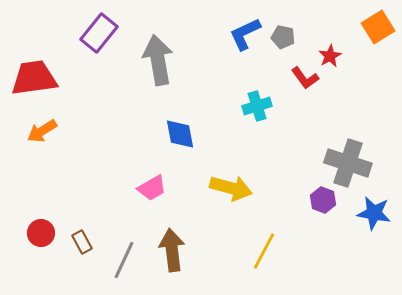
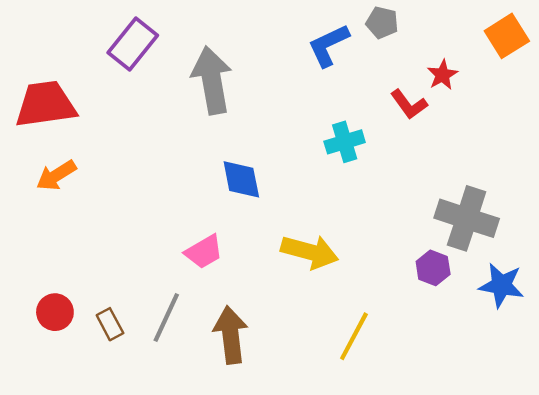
gray pentagon: (283, 37) -> (382, 23), moved
gray line: (124, 260) -> (166, 317), moved

